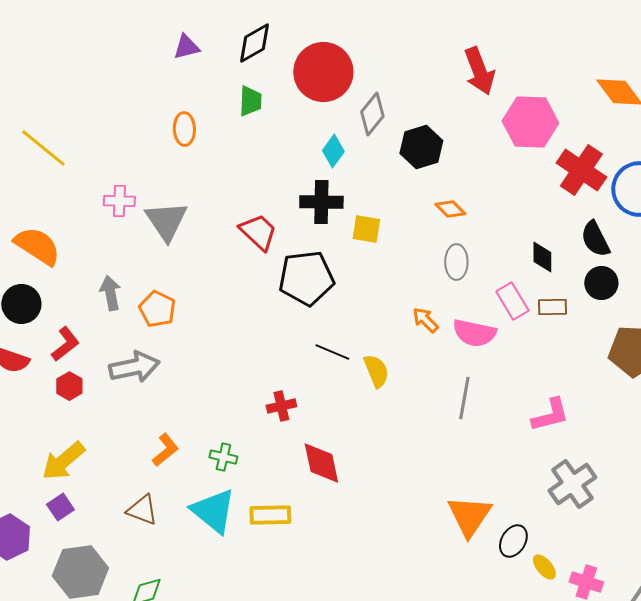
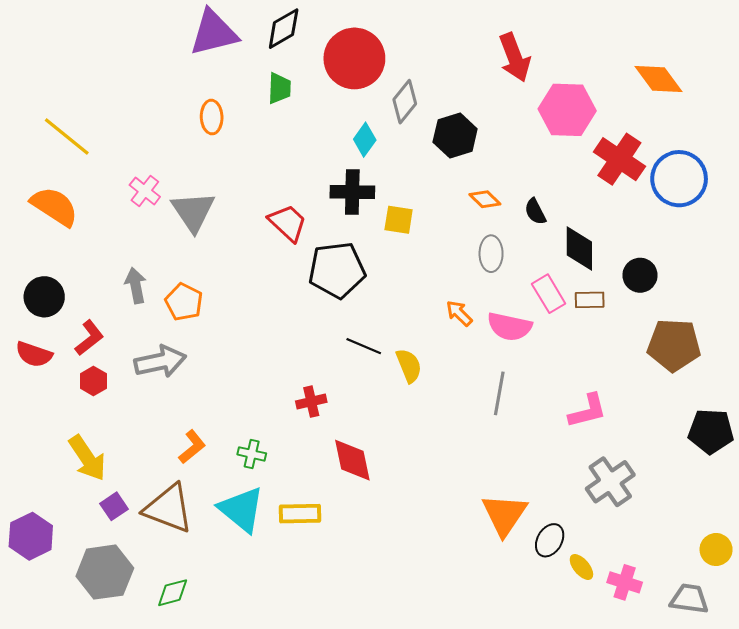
purple triangle: (186, 47) -> (214, 33), size x1.8
pink cross: (119, 201) -> (145, 191), turned 36
black semicircle: (595, 239) -> (535, 212), moved, size x0.7
orange semicircle: (37, 246) -> (54, 206), moved
black diamond: (542, 257) -> (579, 249), size x1.4
yellow arrow: (63, 461) -> (87, 458), turned -84
purple square: (60, 507) -> (114, 506), moved
brown triangle: (142, 510) -> (168, 508), size x1.6

